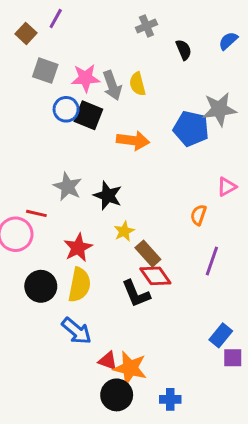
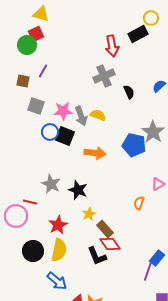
gray cross: (146, 26) -> (104, 76), size x1.5
brown square: (26, 33) -> (23, 81), turned -32
yellow semicircle: (137, 84) -> (98, 115), turned 126
gray star: (219, 109) -> (153, 132), turned -30
purple line: (212, 261) -> (148, 271), moved
blue rectangle: (221, 335) -> (157, 258), moved

